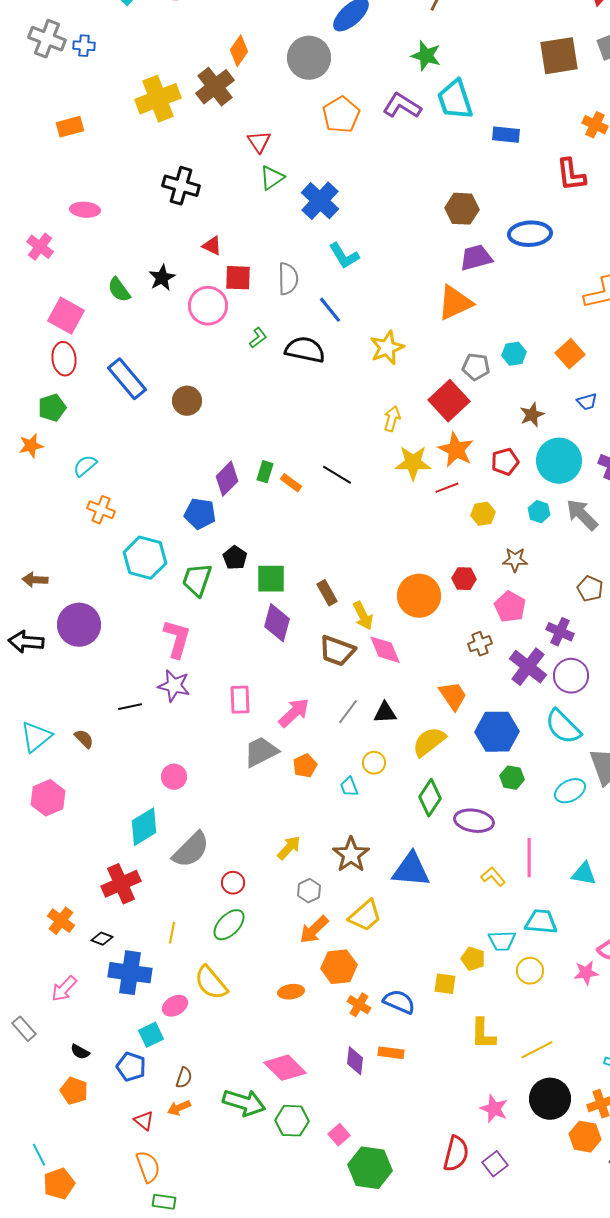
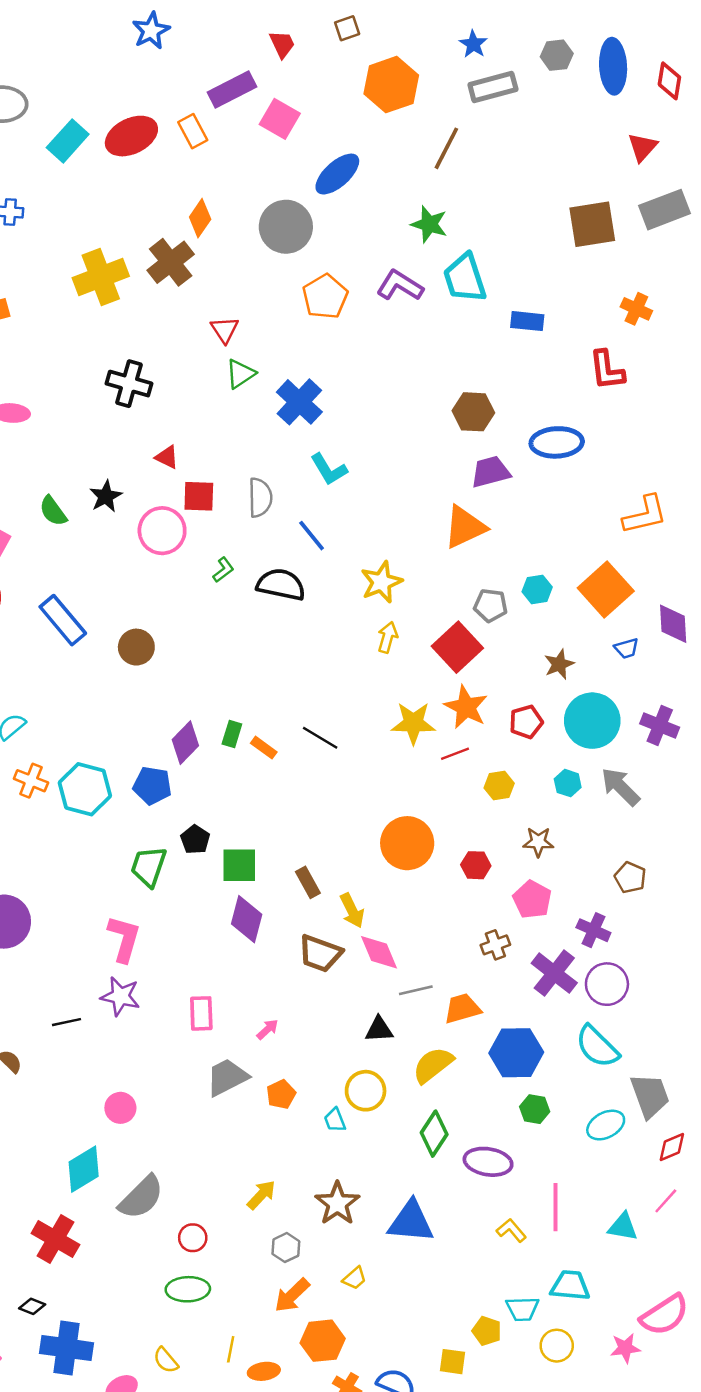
orange square: (570, 354) -> (606, 589), size x1.5
yellow arrow: (392, 419) -> (388, 637), moved
cyan hexagon: (145, 558) -> (85, 789), moved
orange circle: (419, 596) -> (407, 843), moved
orange trapezoid: (453, 696) -> (462, 1009), turned -72
gray line: (348, 712) -> (416, 990), moved, turned 40
pink arrow: (294, 713) -> (267, 1029), size x0.6
yellow circle: (374, 763) -> (366, 1091), size x1.4
red cross: (121, 884) -> (55, 1239), turned -36
yellow trapezoid: (365, 916) -> (354, 1278), size x0.6
green ellipse: (229, 925) -> (188, 1289), turned 44
yellow line: (172, 933) -> (231, 1349), moved
yellow semicircle: (211, 983) -> (166, 1360), size x0.6

